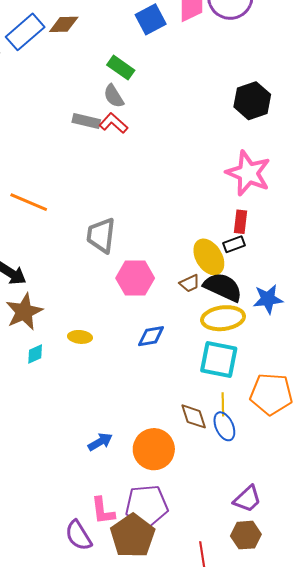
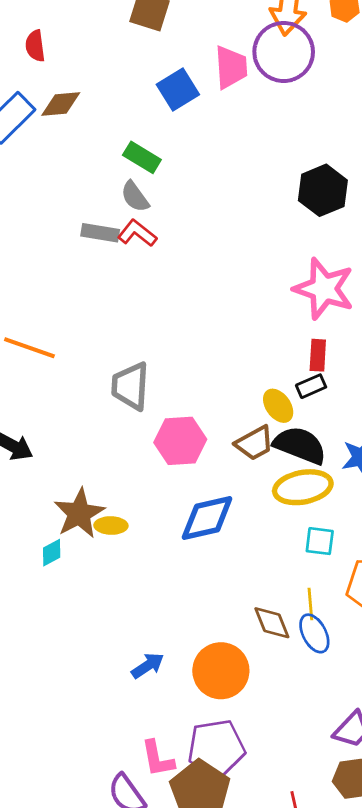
yellow ellipse: (209, 257) -> (278, 406), size x0.7
brown trapezoid: (190, 283) -> (254, 443), size x1.4
brown star: (24, 312) -> (79, 513), moved
blue diamond: (151, 336) -> (207, 518), size x1.5
cyan square: (219, 360) -> (320, 541), moved, size x0.6

